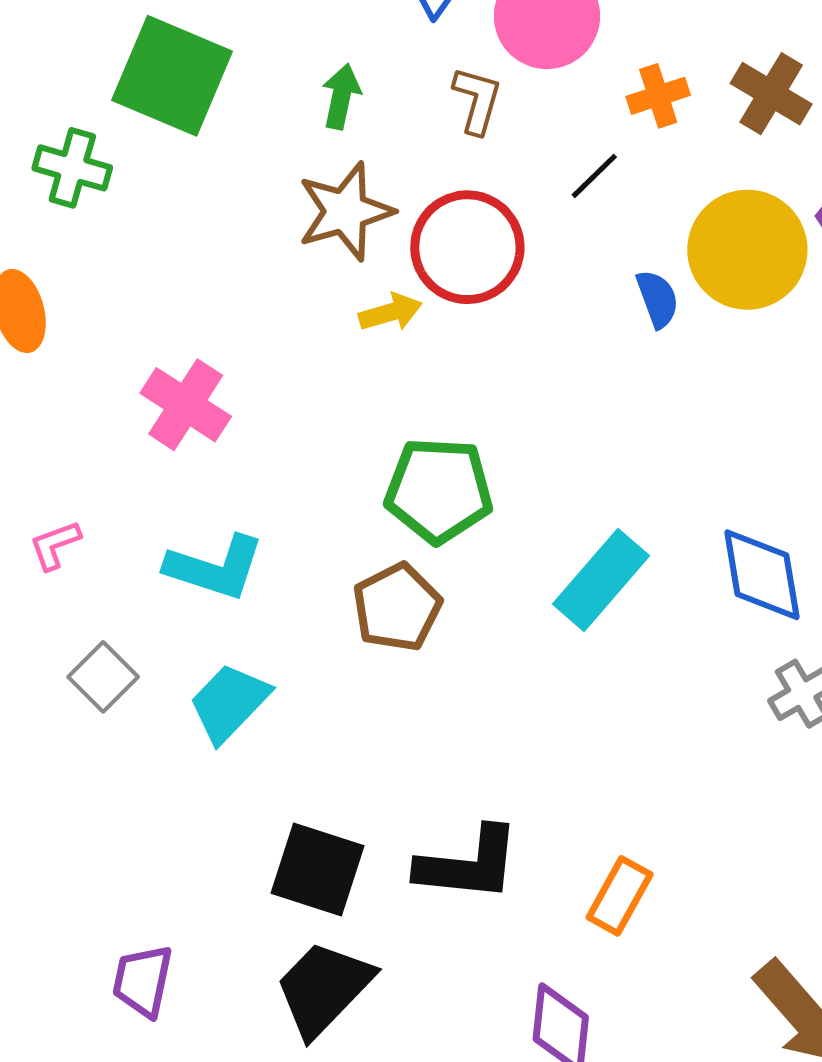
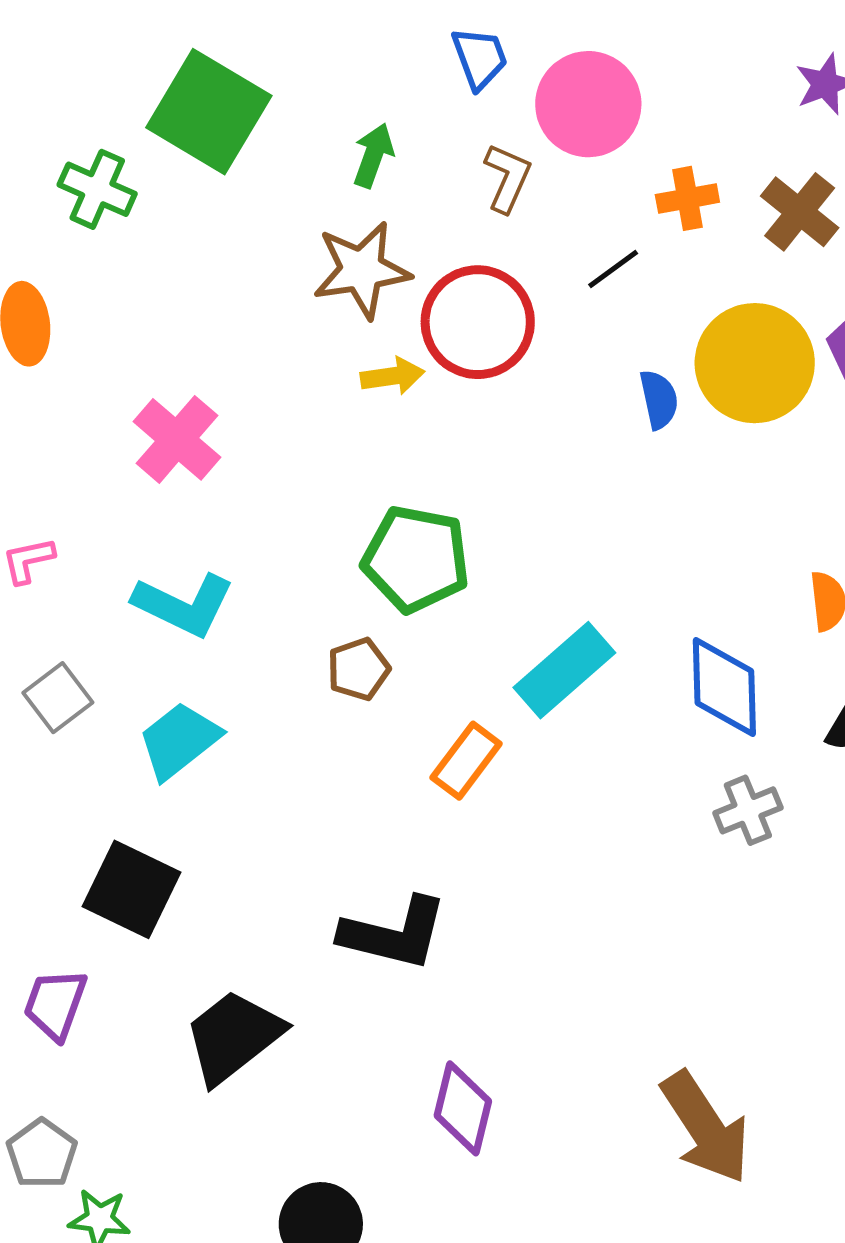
brown pentagon: (397, 607) -> (358, 669), size x0.7
black square: (317, 869) -> (132, 889), moved
orange rectangle: (620, 896) -> (466, 761), moved

